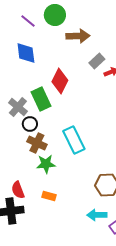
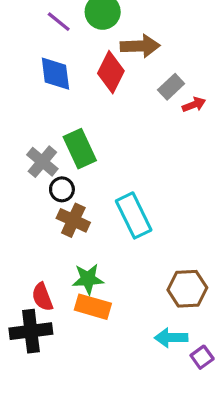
red diamond: (60, 81) -> (111, 72), moved
green star: (46, 164) -> (88, 279), moved
orange rectangle: (49, 196) -> (93, 307), size x1.5

